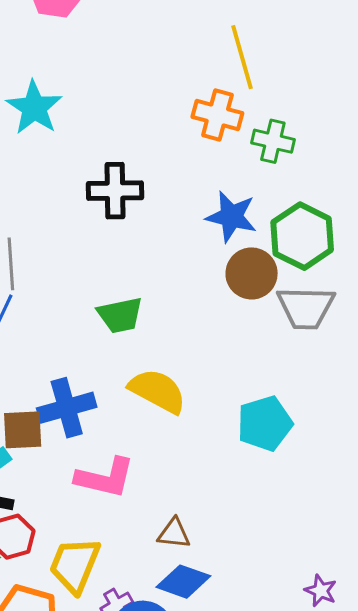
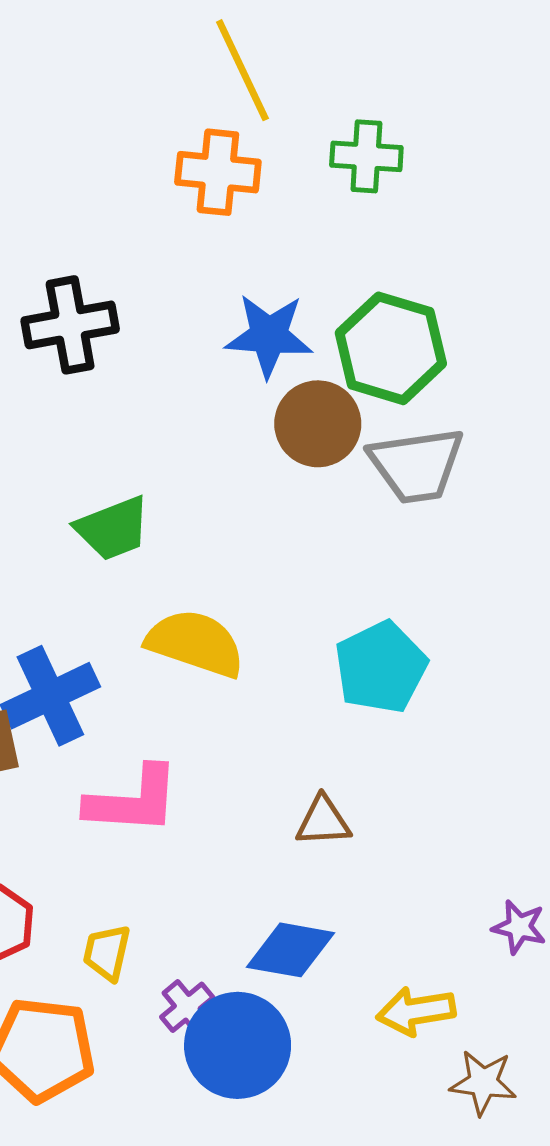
green cross: (273, 141) -> (366, 156), moved
brown triangle: (174, 533) -> (323, 821), moved
yellow trapezoid: (75, 565) -> (107, 953), size x0.6

